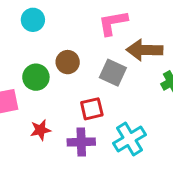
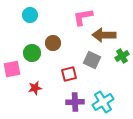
gray square: (113, 73) -> (92, 60), moved
cyan cross: (130, 139) -> (103, 102), moved
purple cross: (81, 142) -> (75, 102), moved

